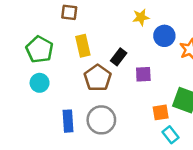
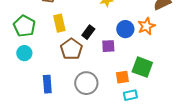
blue circle: (164, 36) -> (125, 29), moved
gray circle: (101, 120) -> (86, 83), moved
cyan rectangle: (171, 135) -> (130, 95), turned -64

